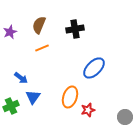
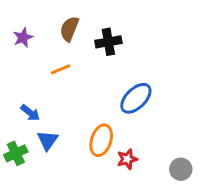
brown semicircle: (39, 25) -> (69, 29), moved
purple star: (10, 32) -> (23, 37), moved

